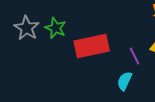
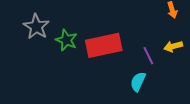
green star: (56, 28) -> (66, 40), moved

